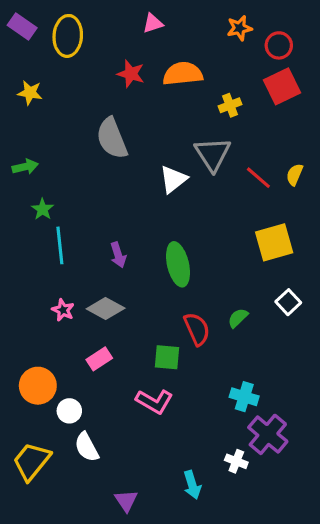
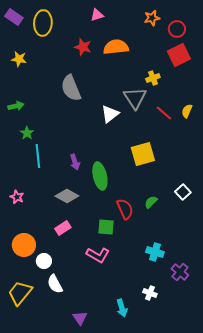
yellow cross: (230, 105) -> (153, 78), moved
yellow square: (274, 242) -> (143, 154), moved
green ellipse: (178, 264) -> (100, 176), moved
pink star: (63, 310) -> (17, 197), moved
purple cross: (268, 434) -> (180, 272), moved, size x0.7

